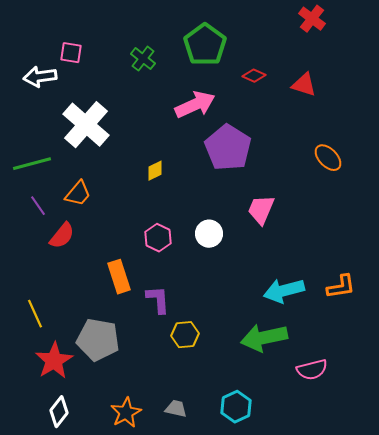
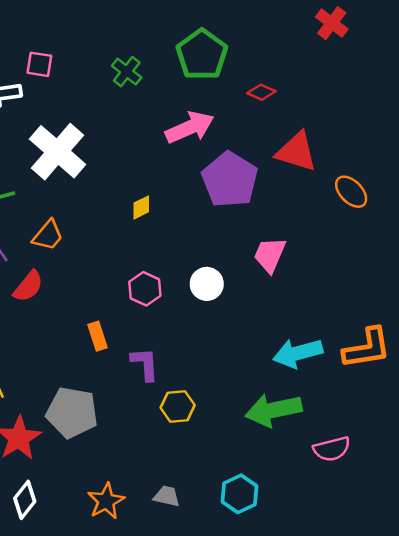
red triangle: (304, 85) -> (297, 152), moved, size x1.4
orange rectangle: (119, 277) -> (98, 336), size x0.7
orange L-shape: (341, 287) -> (367, 348), size x1.4

